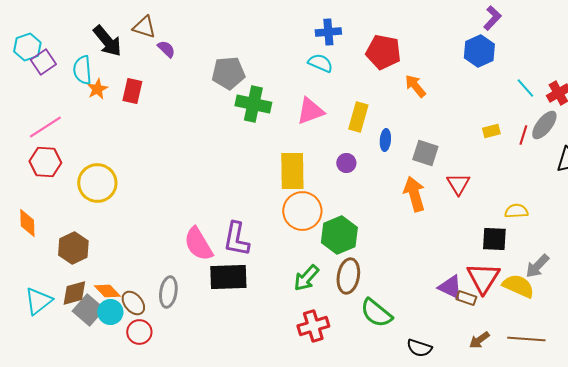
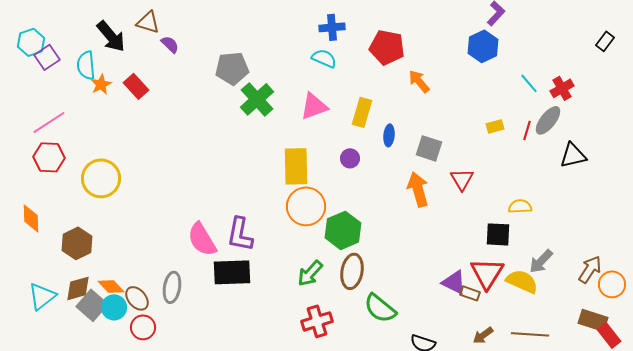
red rectangle: (132, 91) -> (136, 86), turned -55
green cross: (253, 104) -> (257, 99), turned 36

